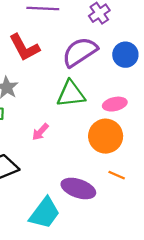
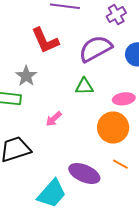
green triangle: (71, 94) -> (84, 86), size x0.7

